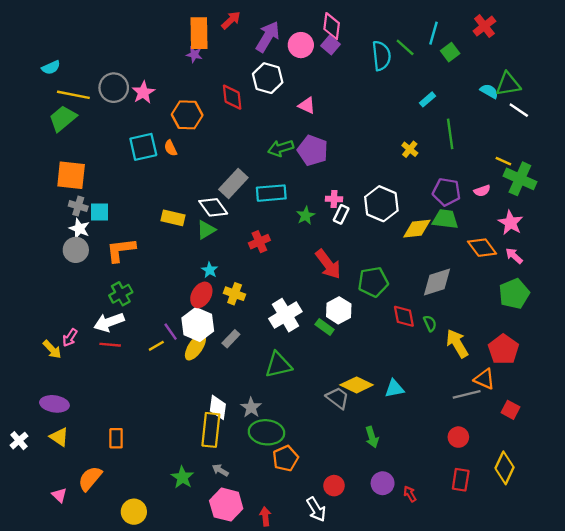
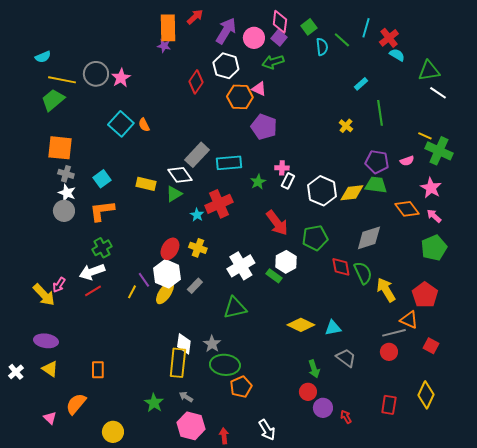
red cross: (484, 26) -> (389, 38), moved
green square: (450, 52) -> (309, 27), moved
cyan semicircle: (381, 56) -> (322, 47), size x0.7
cyan semicircle: (489, 91) -> (397, 55), moved
red diamond: (232, 97) -> (196, 82), turned 40
orange hexagon: (187, 115) -> (240, 97), moved
cyan square: (143, 147) -> (121, 124), turned -35
green arrow: (281, 148) -> (273, 62), moved
white hexagon: (381, 204) -> (322, 191), moved
cyan square: (99, 212) -> (102, 179), moved, turned -36
red cross: (259, 242) -> (219, 204), size x1.5
cyan star: (210, 270) -> (197, 215), moved
green semicircle: (430, 323) -> (363, 273), size x1.6
red line: (110, 345) -> (93, 291), turned -36
yellow line: (156, 346) -> (132, 292), turned -32
yellow arrow: (52, 349) -> (44, 295), size x1.4
gray trapezoid: (338, 398) -> (346, 358), moved
red circle: (458, 437) -> (389, 352), moved
red circle: (334, 486) -> (308, 392), moved

